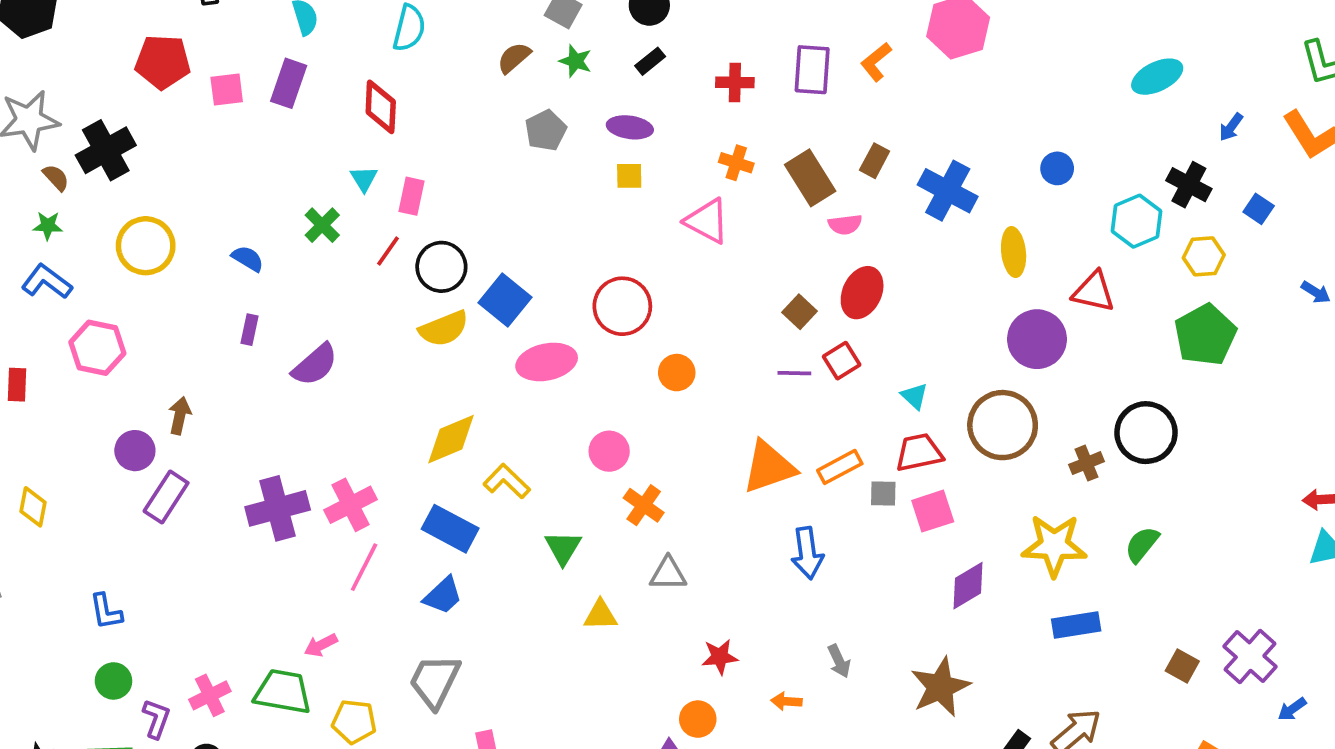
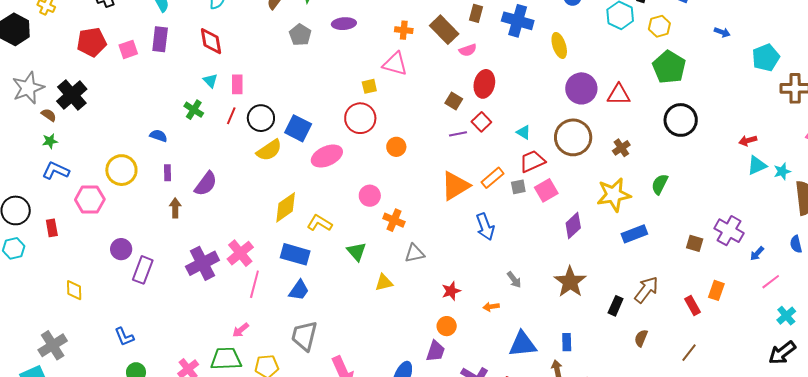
yellow square: (629, 176) -> (369, 86), moved
yellow circle: (146, 246) -> (121, 170), moved
red triangle: (1094, 292) -> (619, 95), moved
brown arrow: (180, 416) -> (175, 208), moved
black circle: (1146, 433) -> (681, 120), moved

